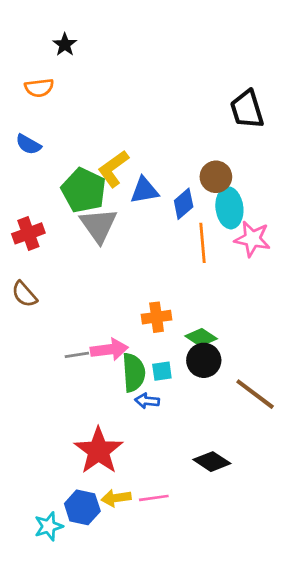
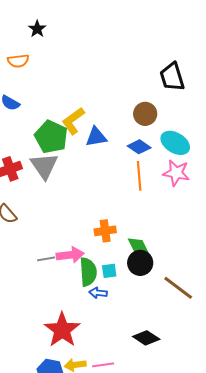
brown circle: (216, 177) -> (145, 114), moved
blue diamond: (184, 204) -> (139, 147), moved, turned 75
cyan ellipse: (229, 208) -> (175, 143), moved, turned -52
gray triangle: (99, 225) -> (44, 166), moved
green diamond: (201, 337) -> (138, 246), turned 30

